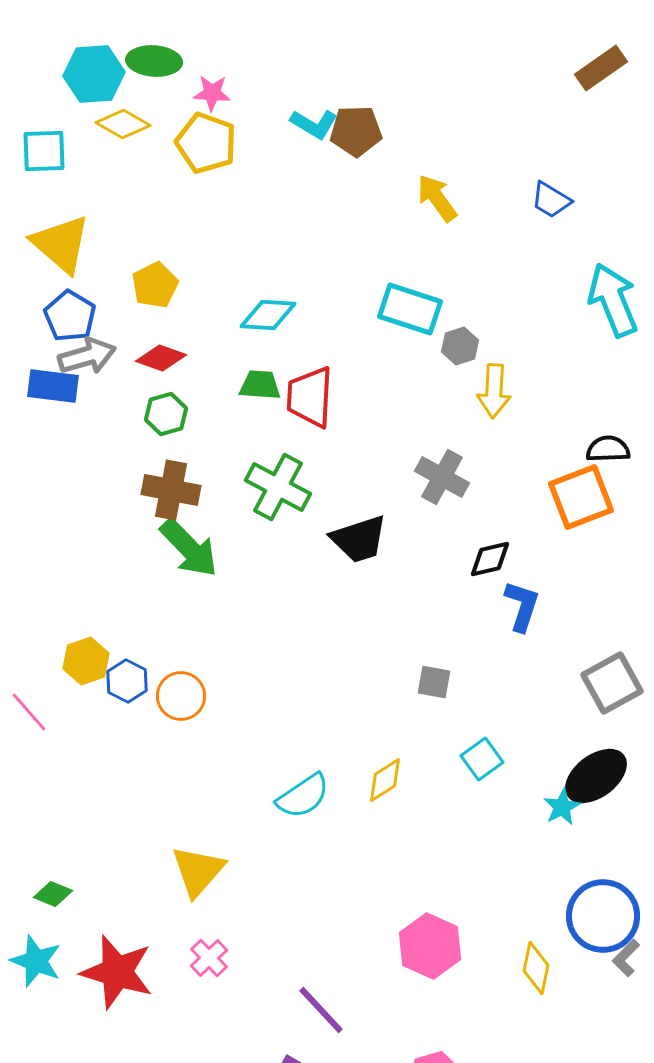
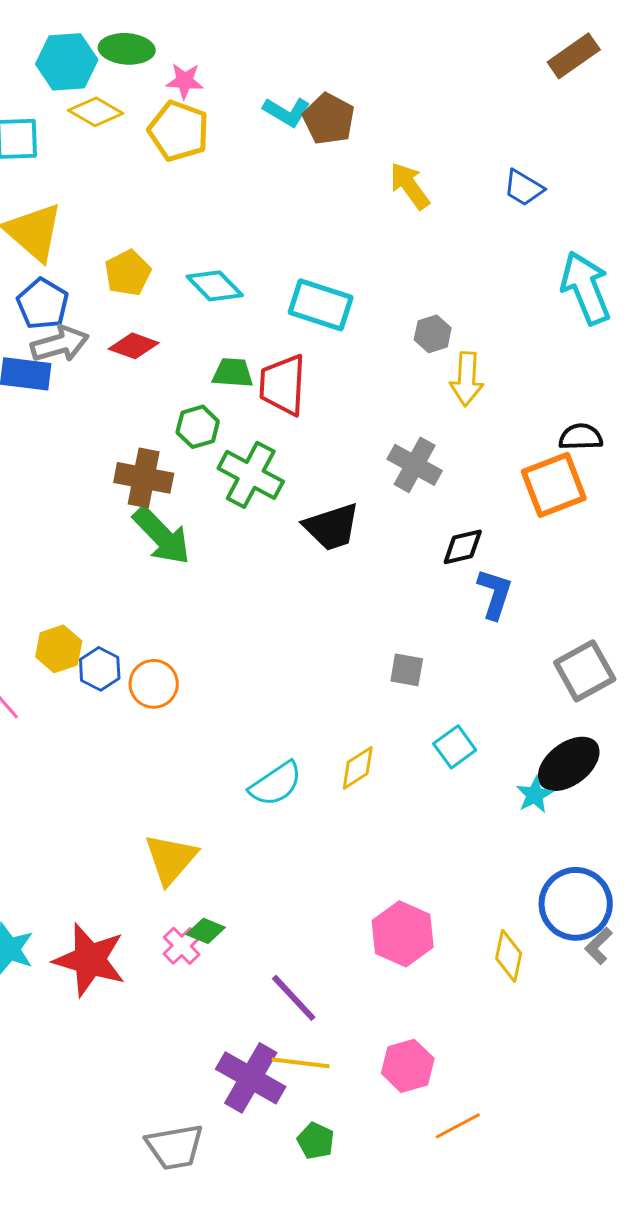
brown pentagon: (356, 131) -> (329, 119), turned 30
cyan rectangle: (410, 309) -> (321, 305), moved
cyan diamond: (268, 315) -> (215, 286), moved, turned 42
green hexagon: (166, 414) -> (198, 427), moved
green diamond: (53, 894) -> (206, 931), moved

